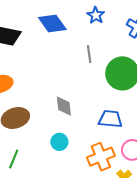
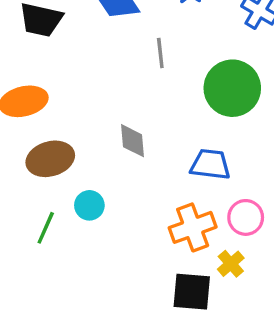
gray line: (89, 54) -> (160, 53), moved
cyan circle: (59, 142) -> (89, 205), moved

